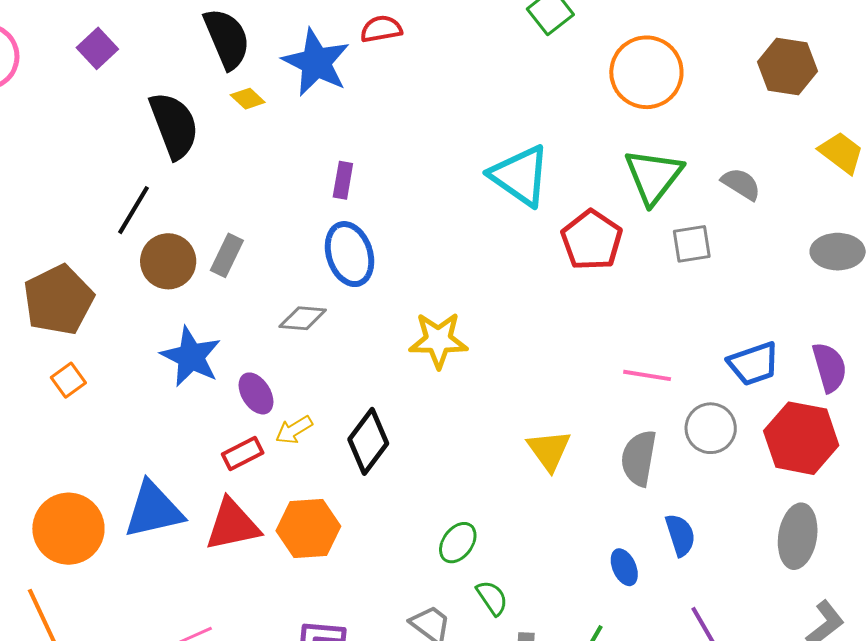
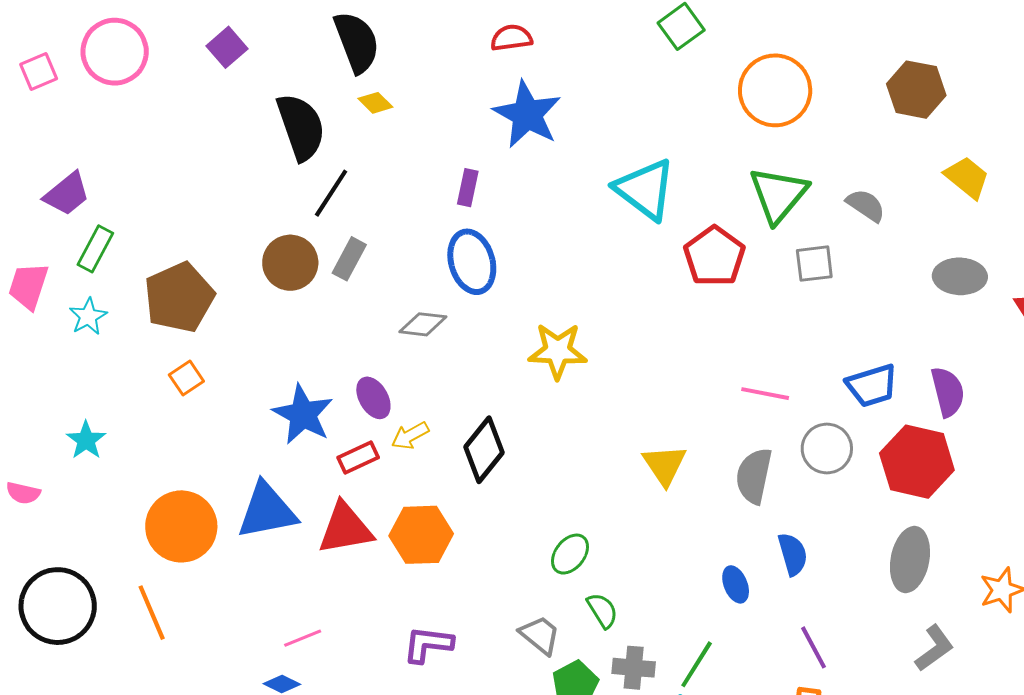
blue star: (316, 62) -> (527, 114), moved
black line: (134, 210) -> (331, 193), moved
blue star: (191, 357) -> (303, 414), moved

